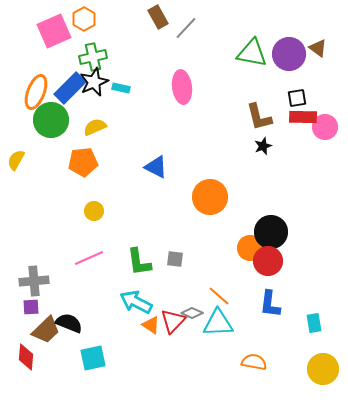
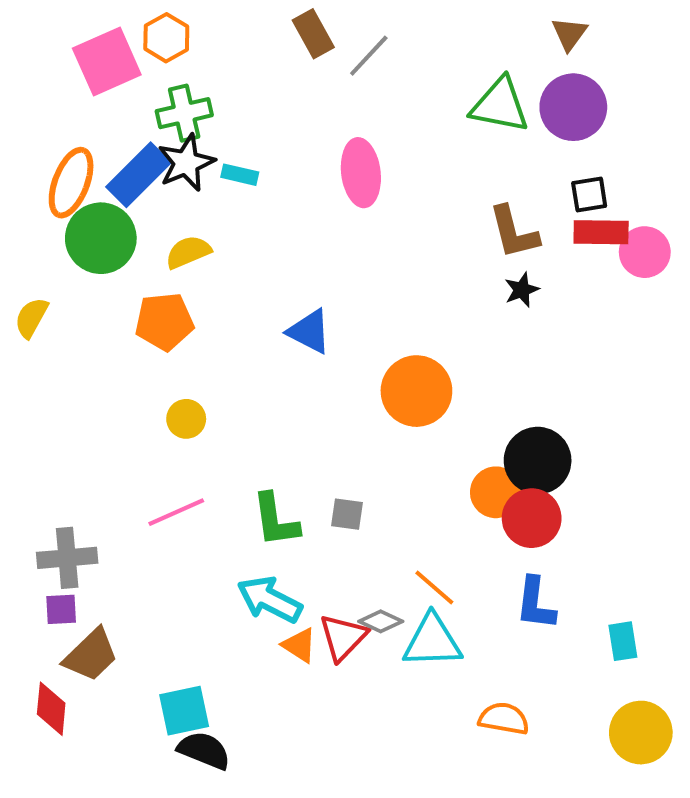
brown triangle: (318, 48) -> (569, 34), moved, turned 30
black semicircle: (69, 323) -> (204, 750), moved

